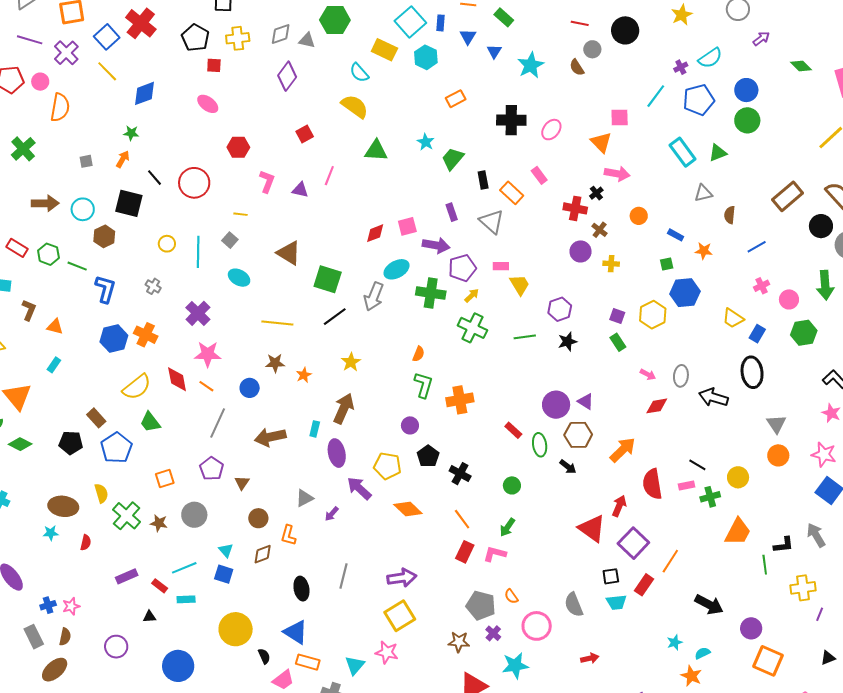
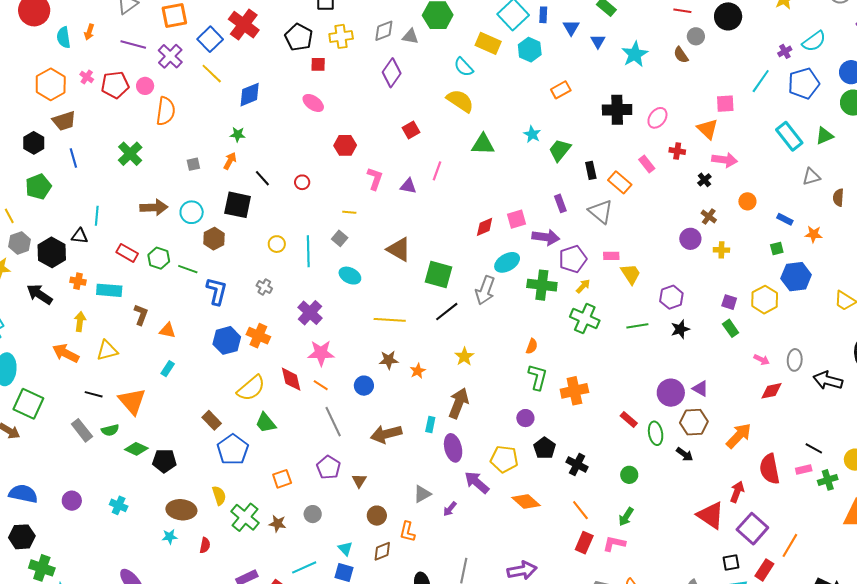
red circle: (194, 183) -> (302, 182), size x0.5
red cross: (575, 208) -> (677, 151), moved, size x0.7
gray line: (218, 423) -> (333, 422), turned -48
black pentagon: (71, 443) -> (164, 461), moved
gray circle: (194, 515) -> (313, 514), size x0.7

